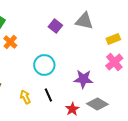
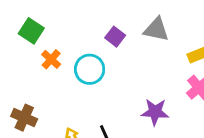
cyan circle: (44, 65) -> (90, 69), moved

